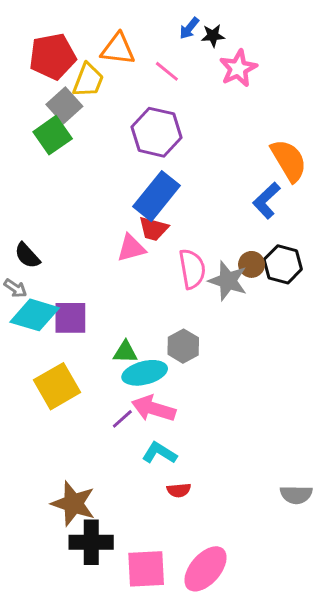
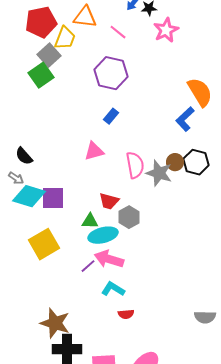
blue rectangle: (156, 196) -> (111, 116), size x0.5
red trapezoid: (154, 229) -> (109, 201), moved

